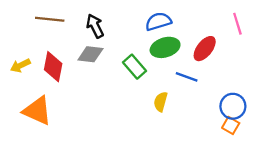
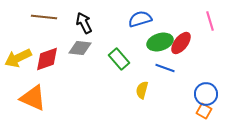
green ellipse: (165, 47) -> (160, 42), moved
yellow arrow: (20, 66) -> (18, 58), size x1.5
red diamond: (53, 67) -> (47, 59), turned 60

